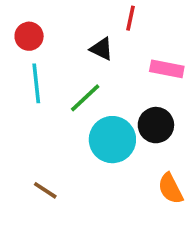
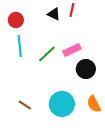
black triangle: (102, 49) -> (54, 14), moved
pink rectangle: (167, 69) -> (72, 50), moved, turned -36
cyan circle: (112, 140) -> (62, 104), moved

